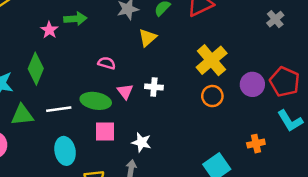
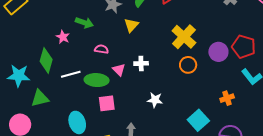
green arrow: (75, 19) -> (84, 23), moved, turned 30
pink star: (49, 30) -> (63, 37), moved
white line: (59, 109) -> (71, 74), moved
white star: (141, 142) -> (155, 100), moved

